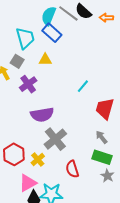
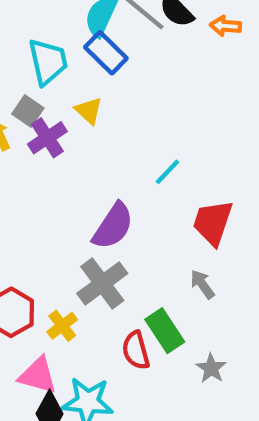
yellow triangle: (45, 60) -> (89, 111), turned 40
purple cross: (28, 84) -> (47, 138), moved
purple semicircle: (42, 115) -> (113, 226), moved, turned -50
green rectangle: (102, 157) -> (165, 331), moved, turned 36
pink triangle: (28, 183) -> (38, 375), turned 42

